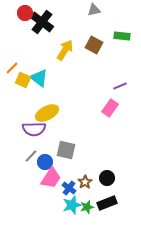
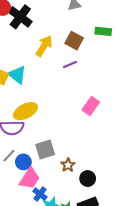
purple line: (120, 86) -> (70, 64), moved
gray square: (66, 150) -> (45, 149), turned -30
brown star: (85, 182) -> (68, 165), moved
blue cross: (69, 188) -> (40, 194), moved

